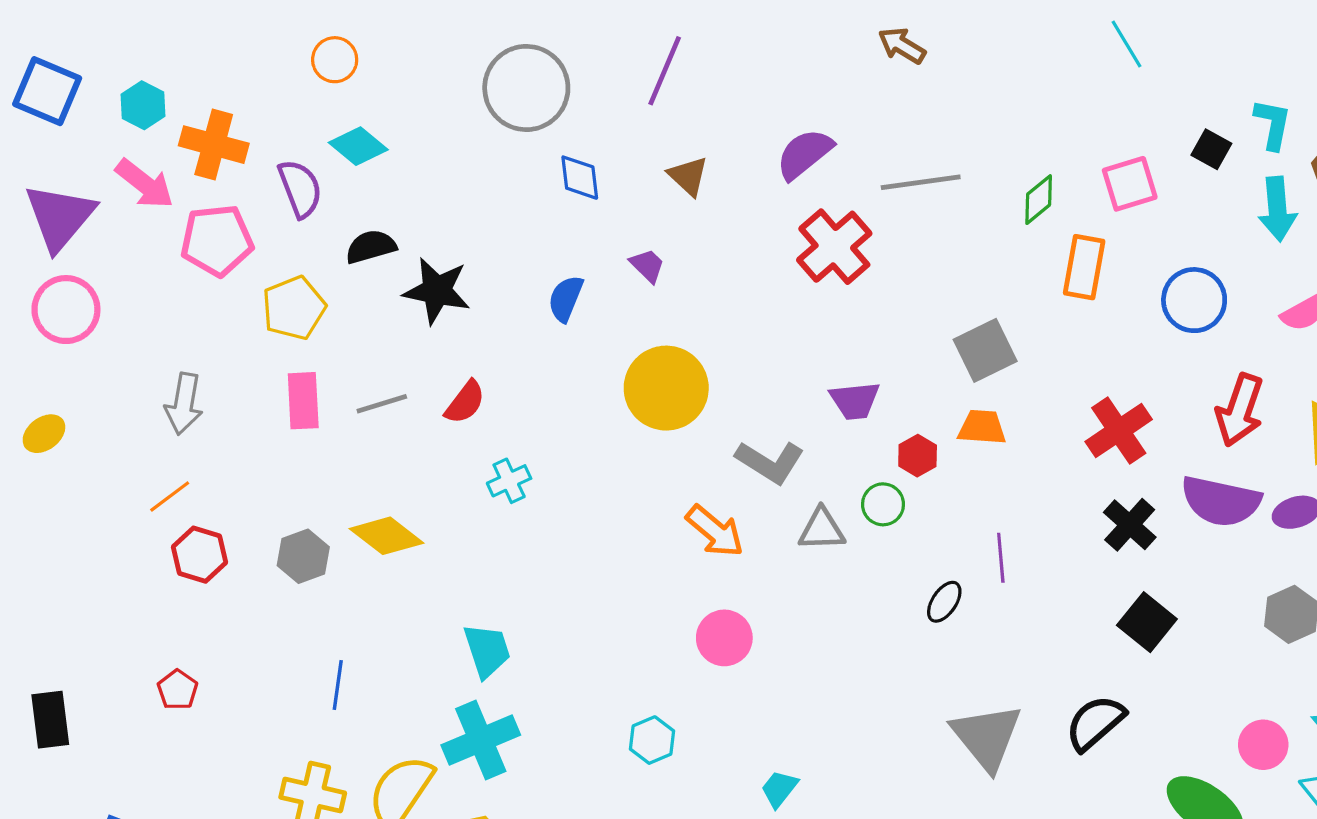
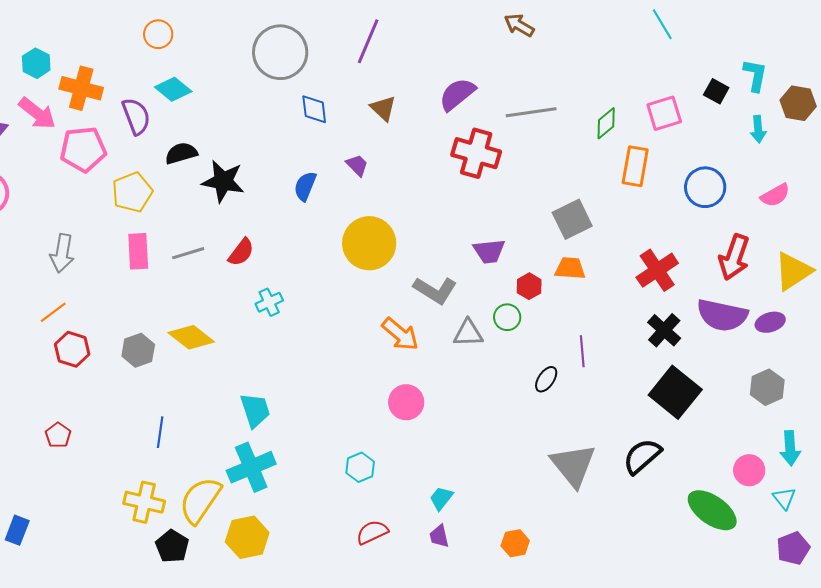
cyan arrow: (1277, 209) -> (758, 129), size x0.7
red cross: (834, 247) -> (476, 153), turned -33
black square: (1147, 622) -> (675, 392), size x1.4

